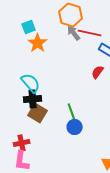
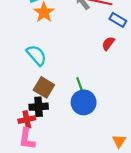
black cross: (33, 99) -> (39, 107), moved
blue circle: (75, 127) -> (84, 102), size x1.5

